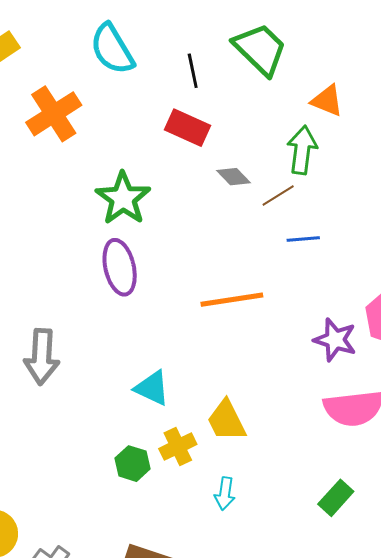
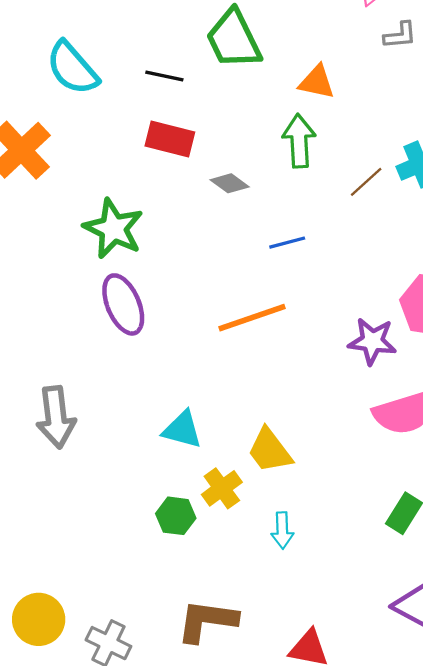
green trapezoid: (260, 49) -> (234, 39), turned -150
black line: (193, 71) -> (164, 76), turned -56
brown line: (278, 196) -> (366, 182), moved
blue line: (303, 239) -> (287, 243), moved

